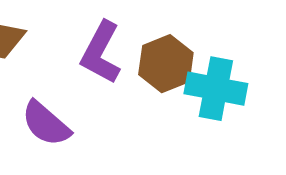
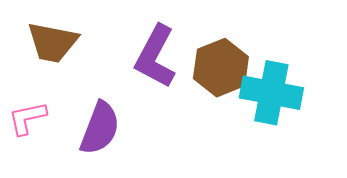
purple semicircle: (46, 124) -> (100, 128), turned -110

